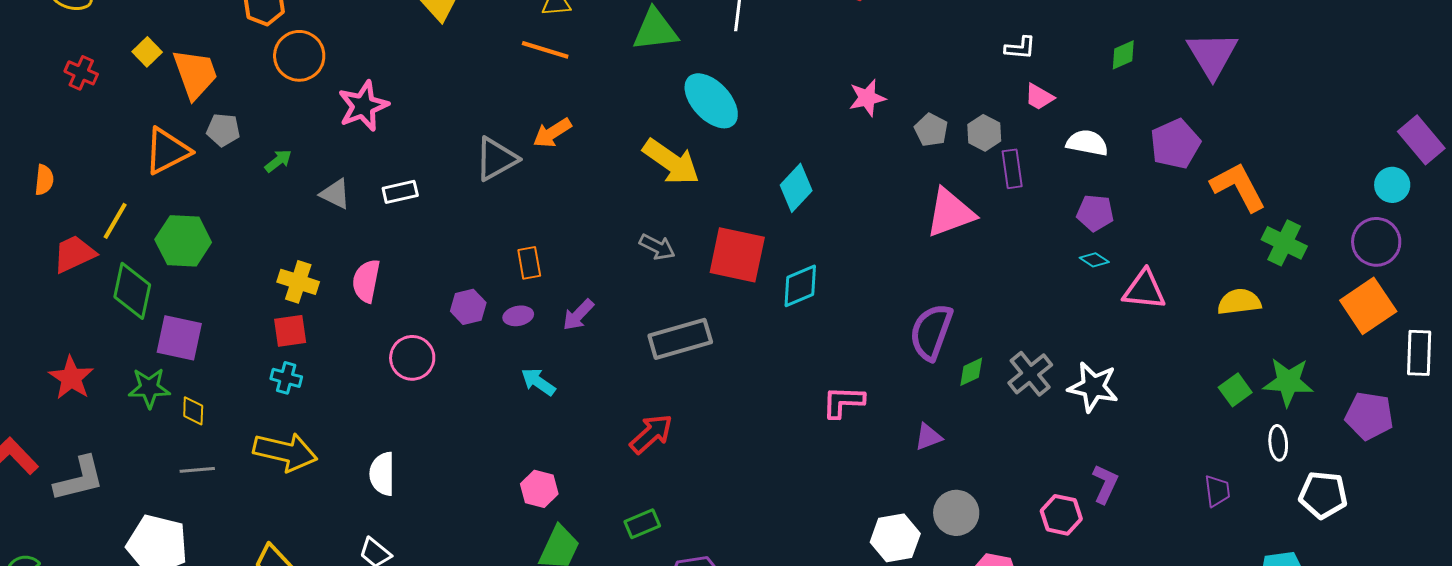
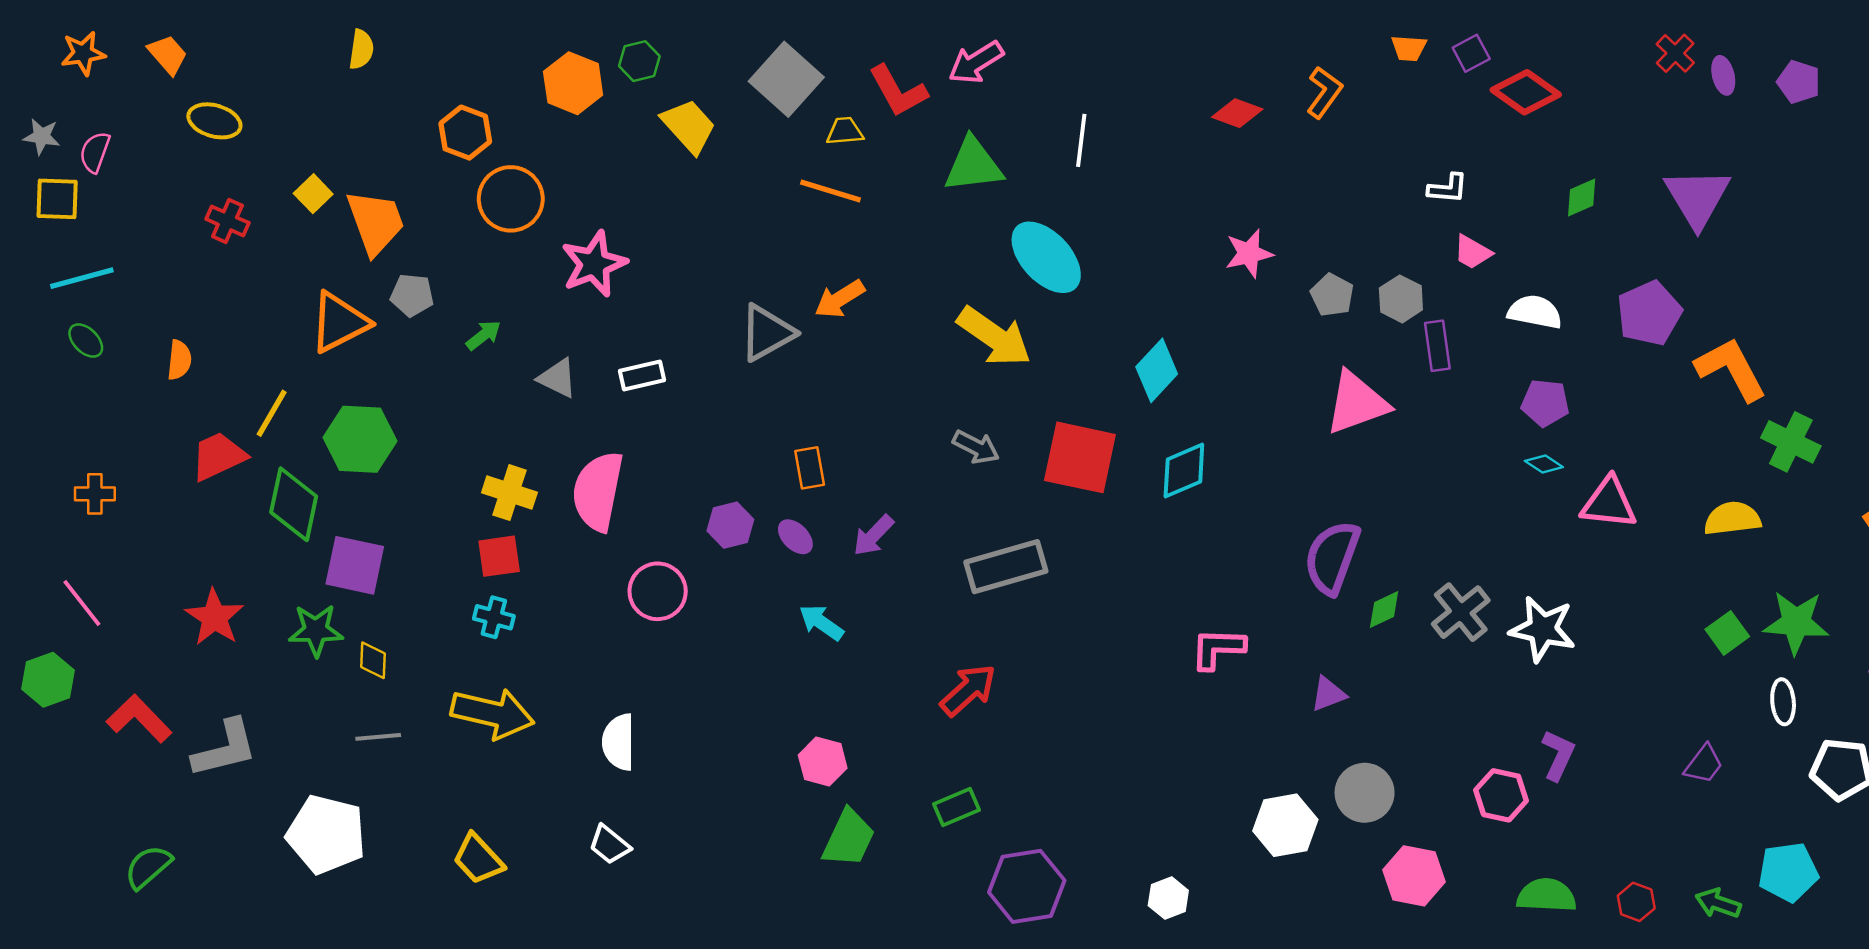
pink semicircle: (366, 281) -> (598, 491), size x1.4
cyan diamond: (800, 286) -> (1184, 470), moved
purple ellipse: (518, 316) -> (795, 537), turned 56
purple trapezoid: (1217, 491) -> (1704, 764), turned 44

